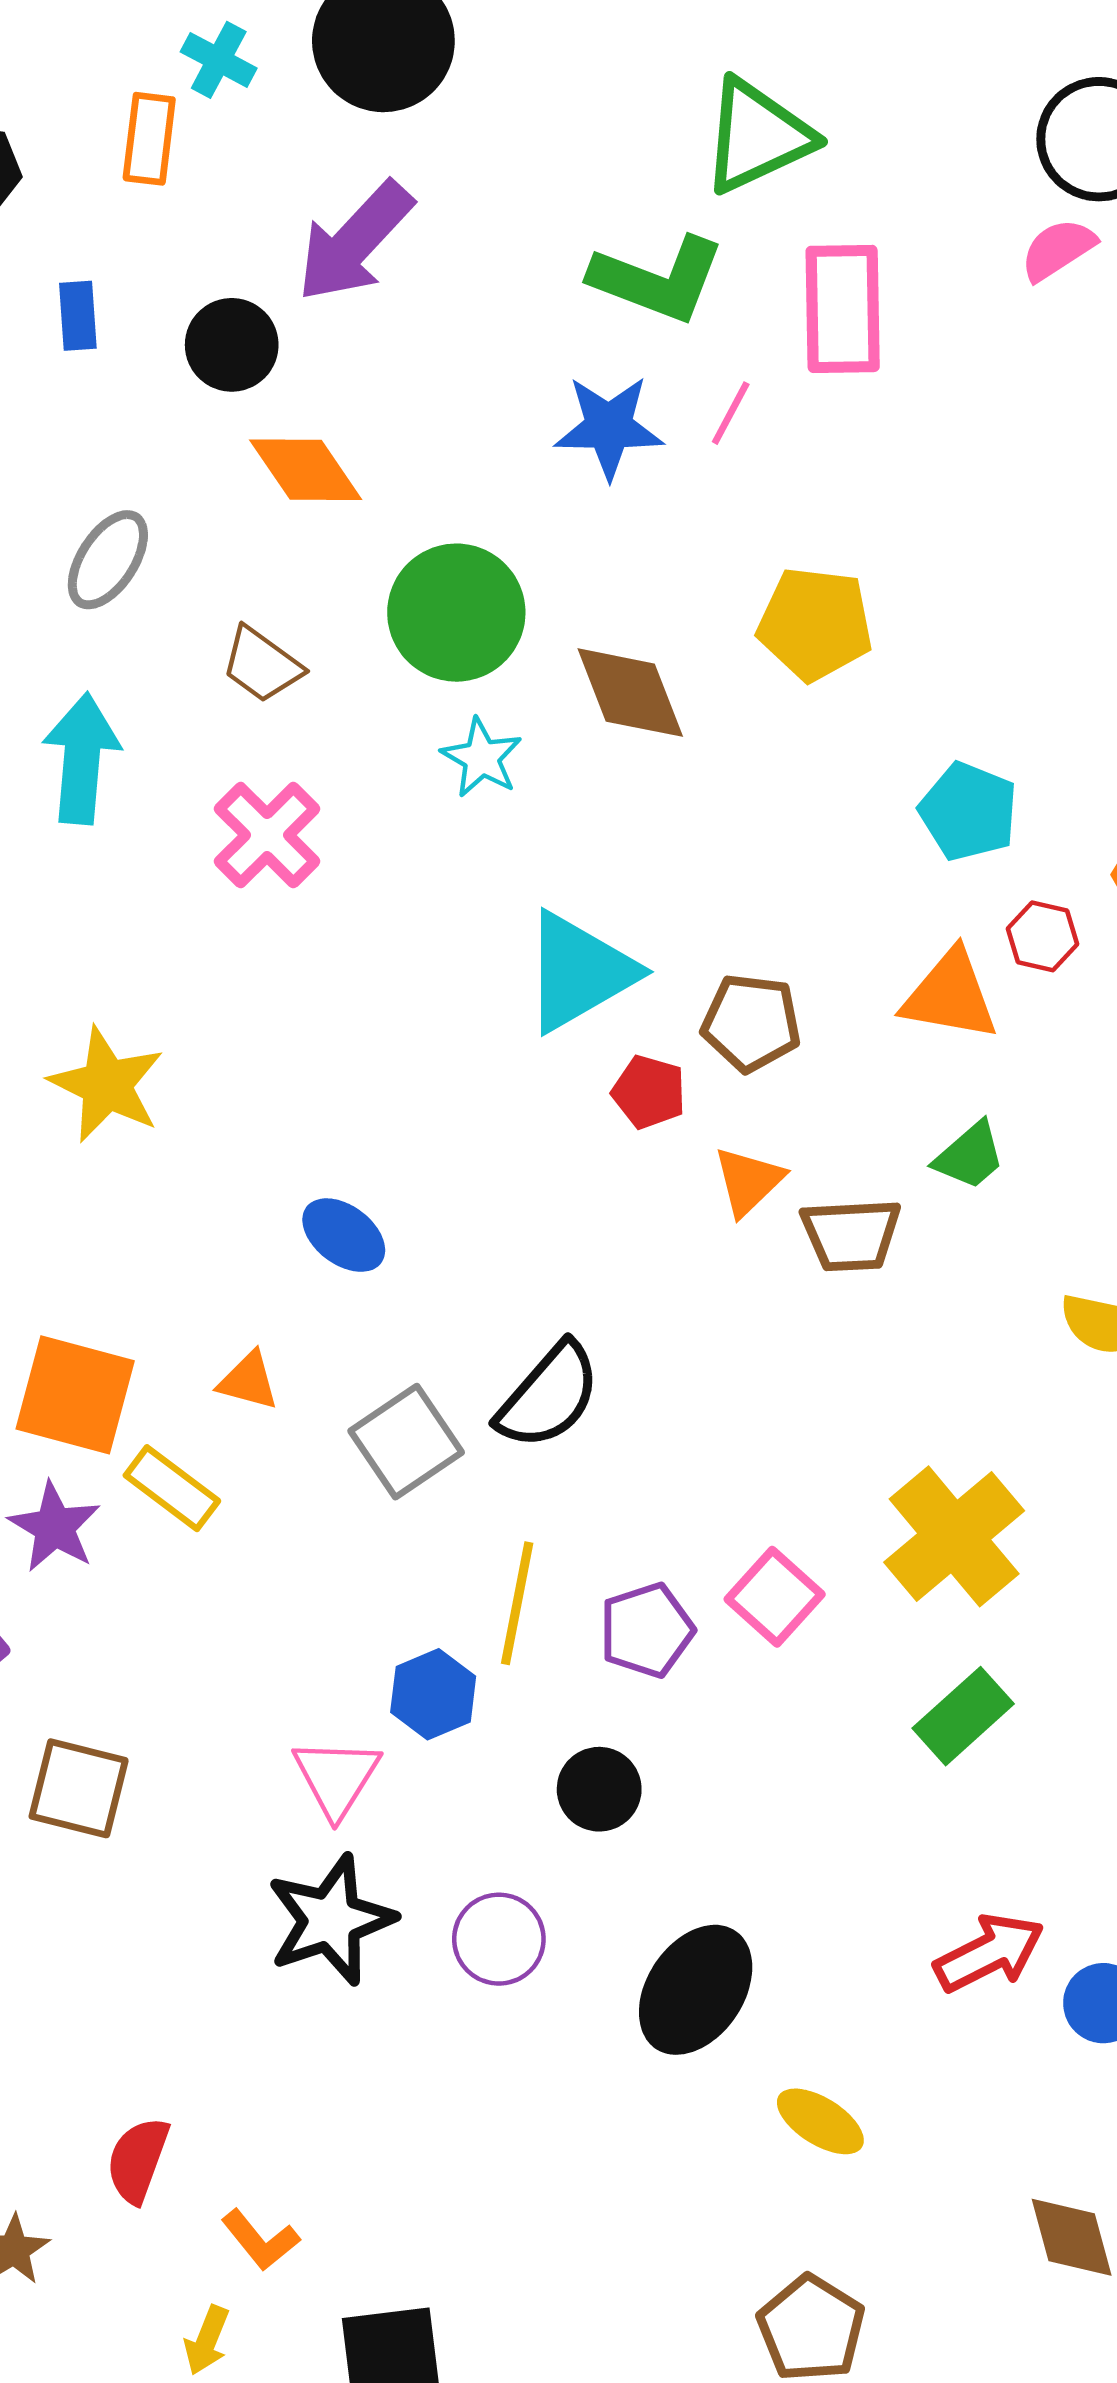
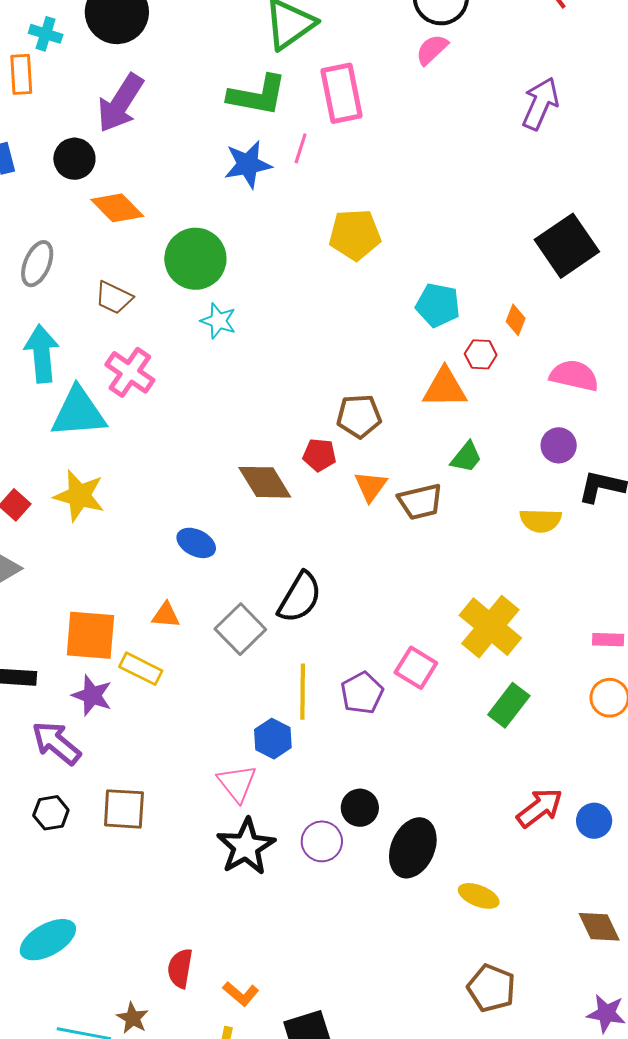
brown diamond: (630, 693) -> (265, 482), moved
cyan triangle: (579, 972) -> (78, 412), moved, turned 36
black circle: (599, 1789) -> (360, 808), moved

